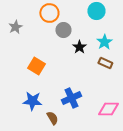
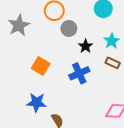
gray star: (15, 27) -> (19, 25), size x1.5
blue cross: (71, 98) -> (79, 73), moved

